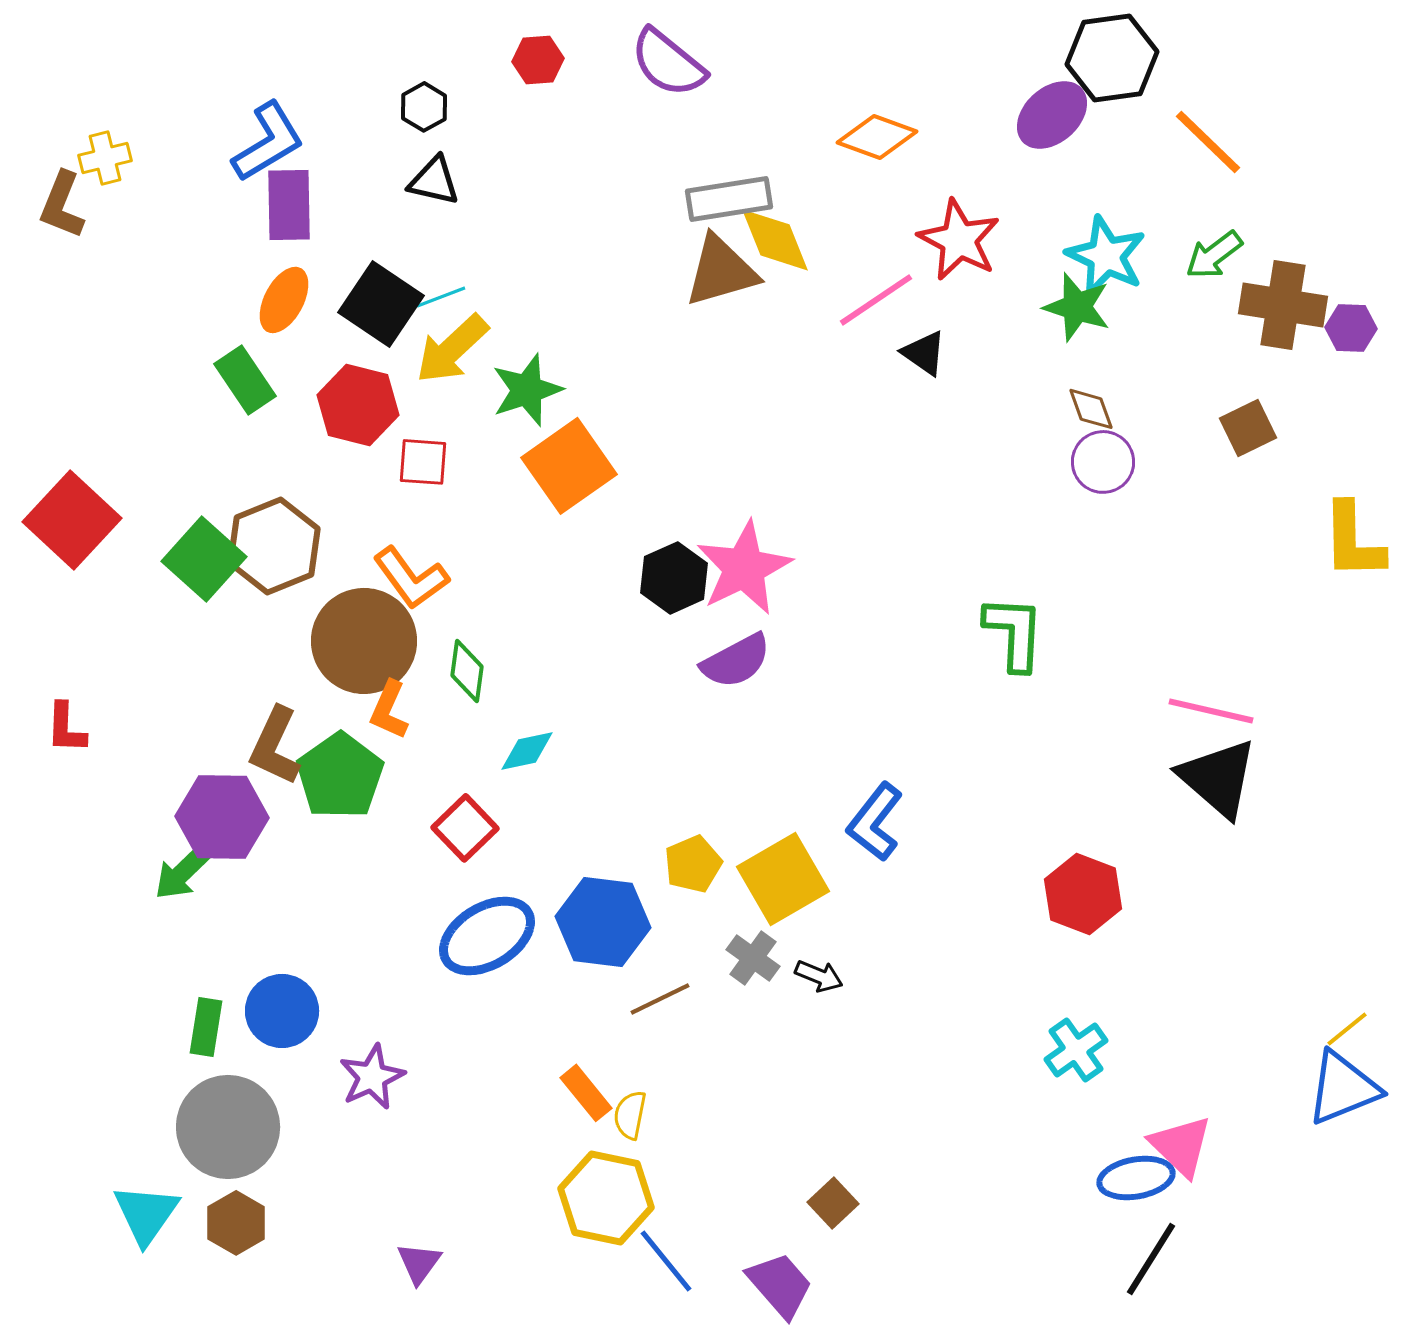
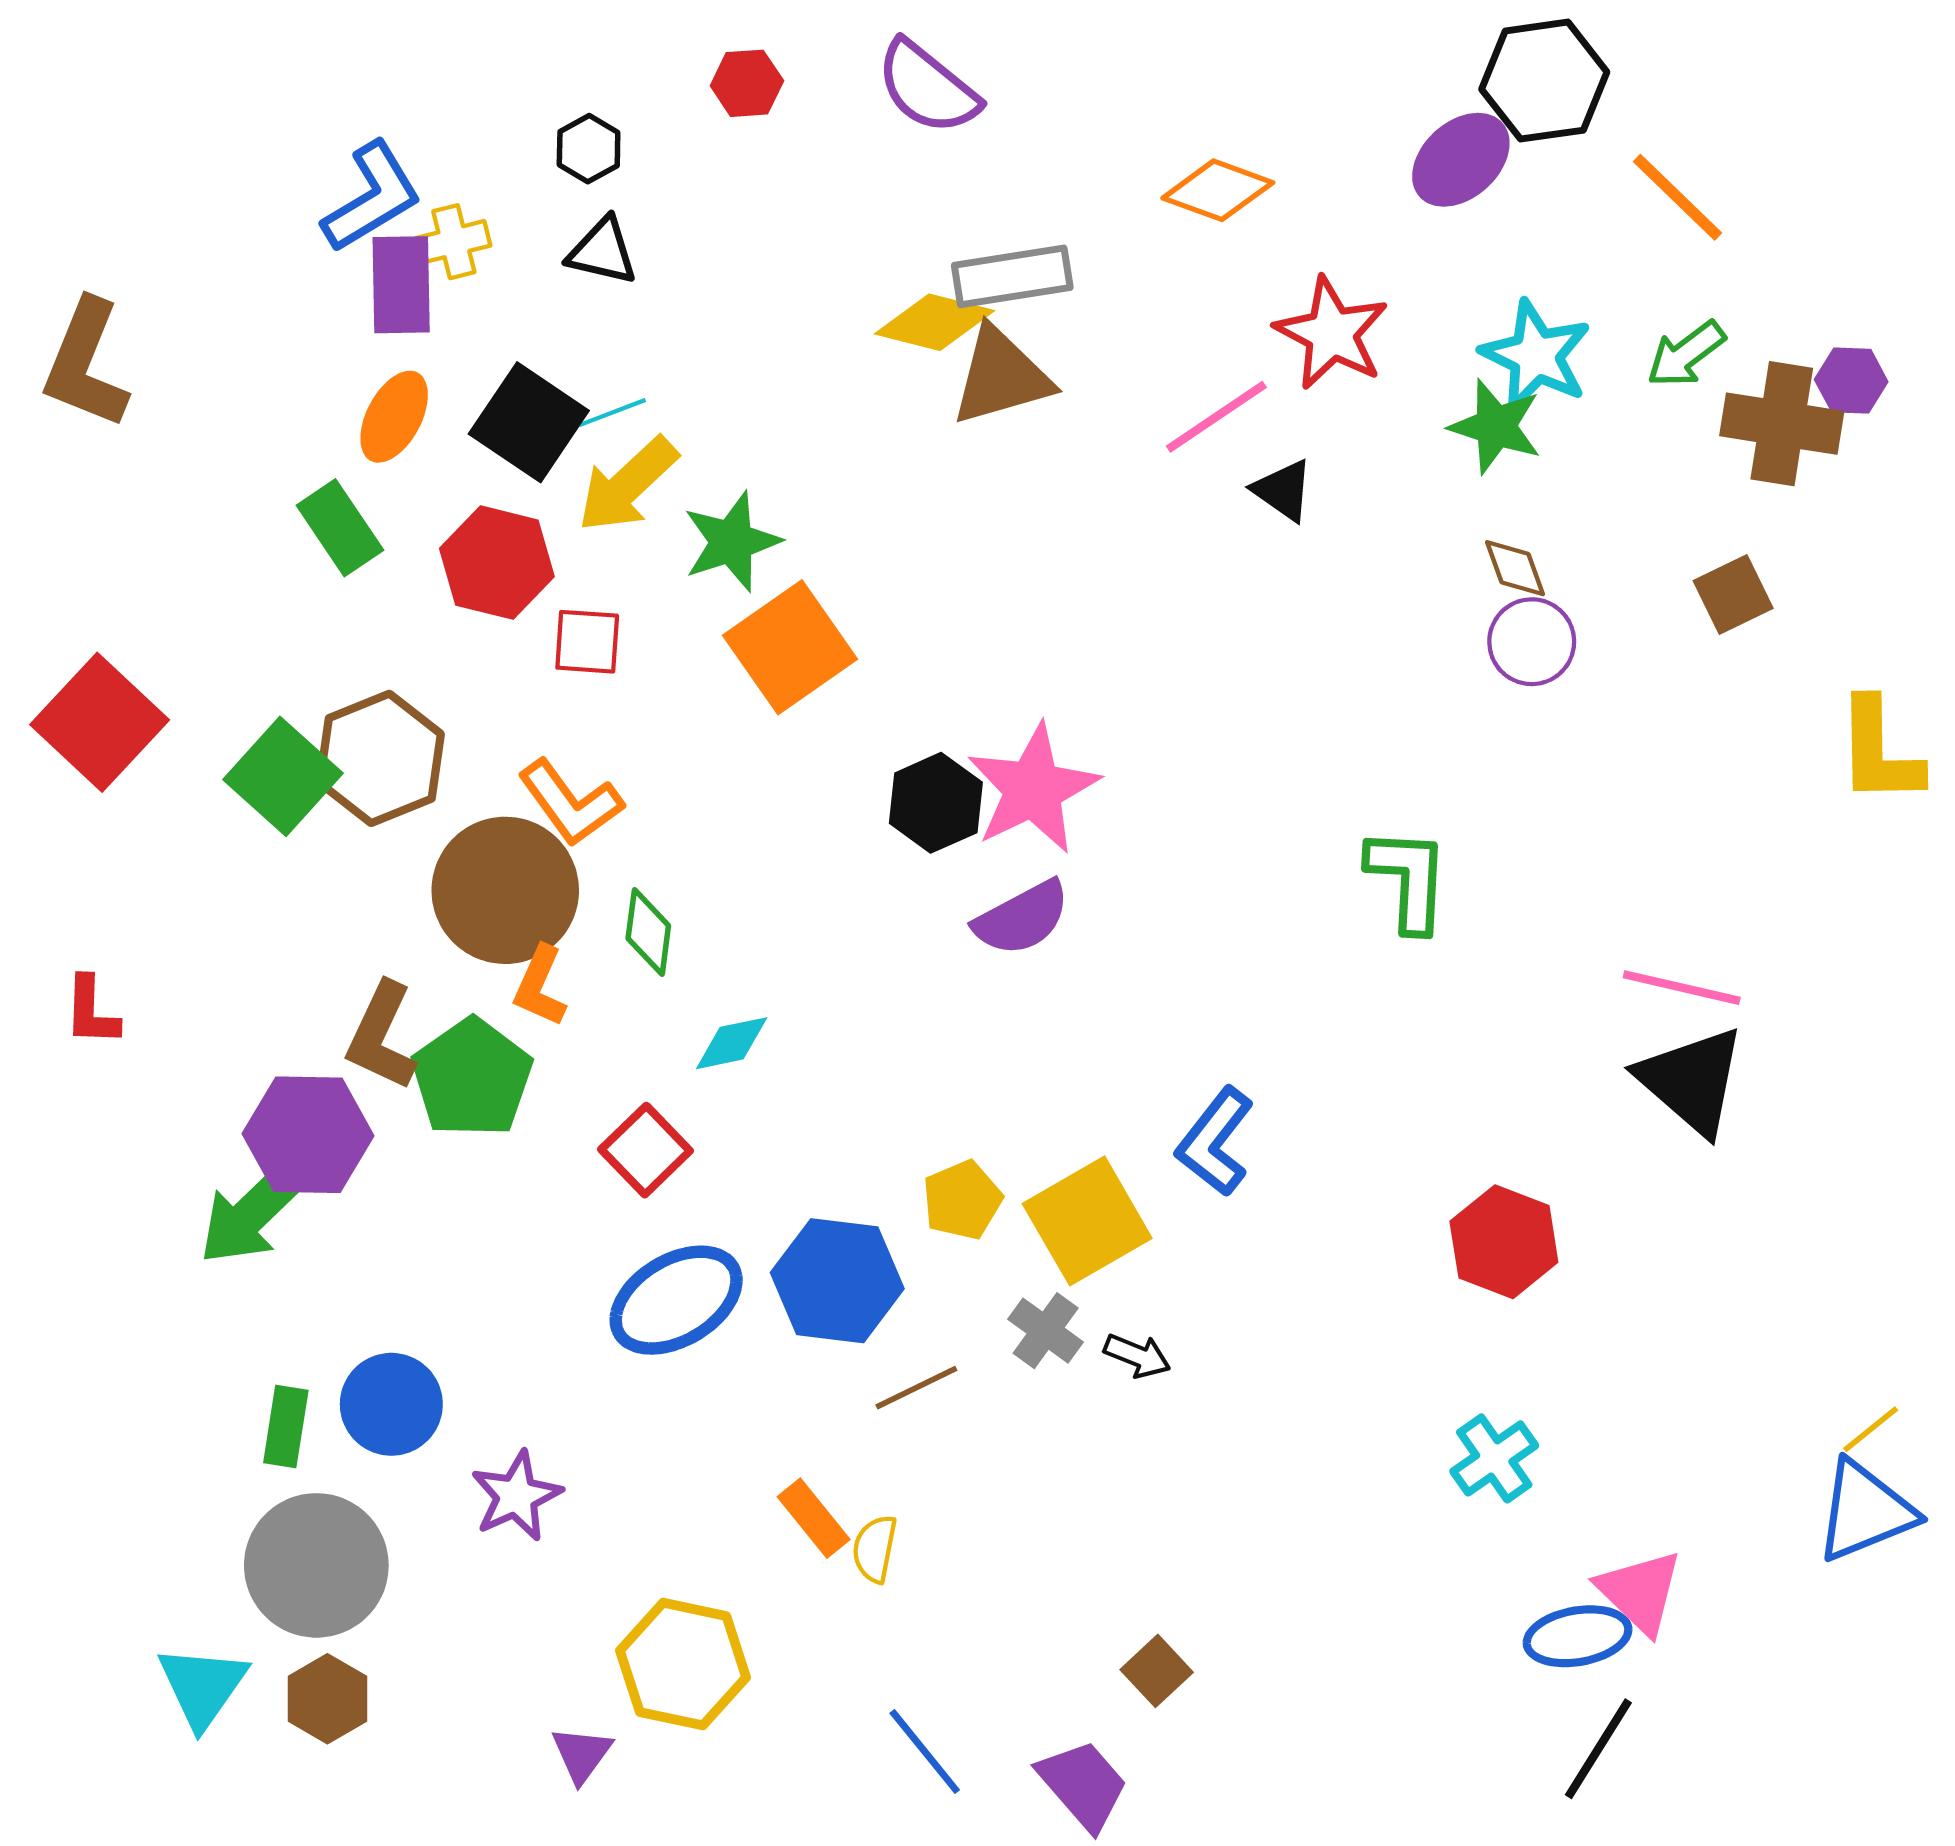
yellow cross: (105, 158) -> (454, 242), moved
brown L-shape: (62, 205) -> (86, 364), moved, size x1.4
yellow diamond: (775, 240) -> (934, 322), moved, turned -54
purple hexagon: (1351, 328) -> (1851, 381), moved
green arrow: (183, 872) -> (254, 1211), size x1.4
yellow hexagon: (606, 1198) -> (683, 1664), moved

